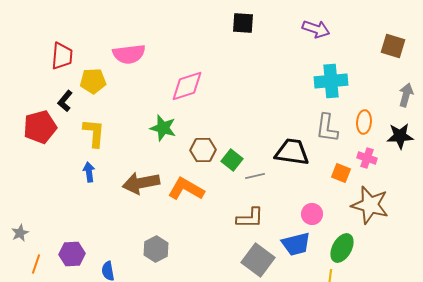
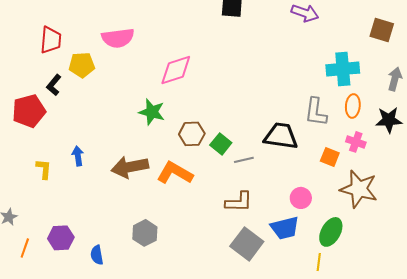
cyan cross: (331, 81) -> (343, 69), moved
yellow L-shape: (94, 133) -> (44, 169), moved, size x0.7

